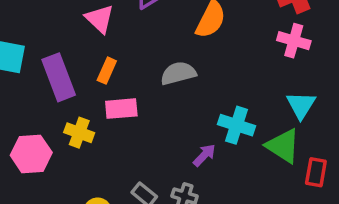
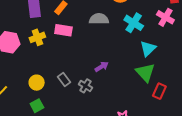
cyan triangle: (301, 105) -> (148, 49), moved
cyan cross: (236, 125) -> (134, 23), moved
yellow cross: (79, 133) -> (37, 37), turned 35

